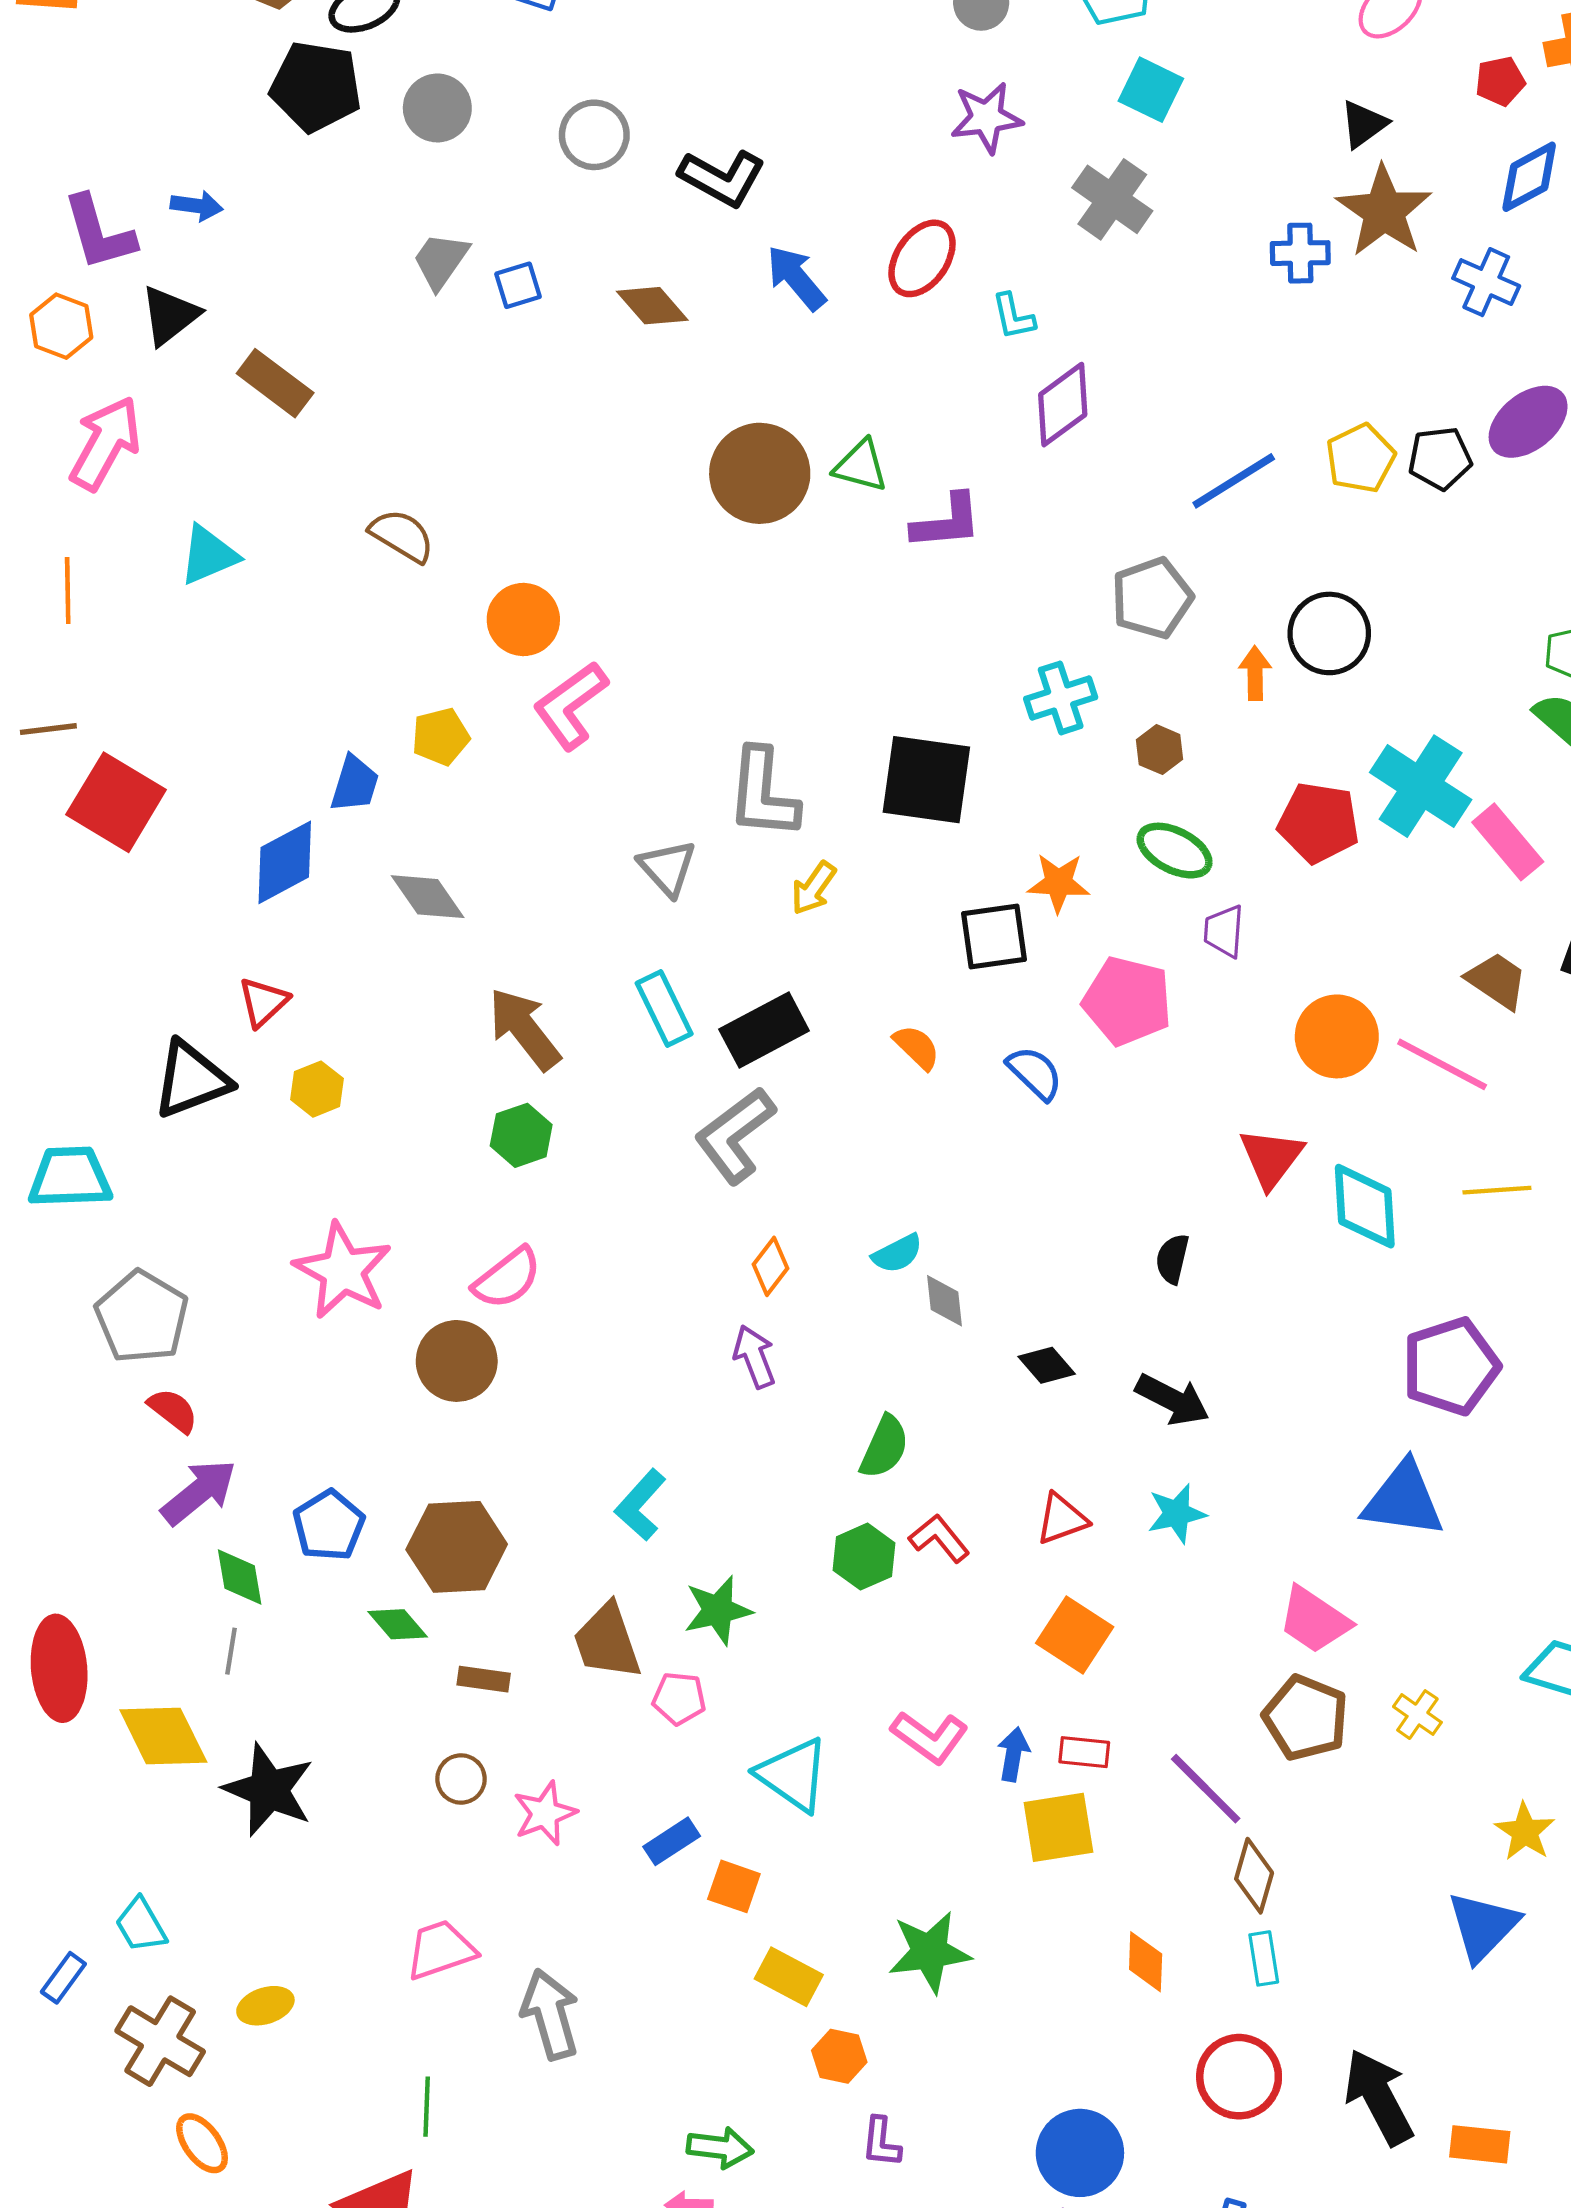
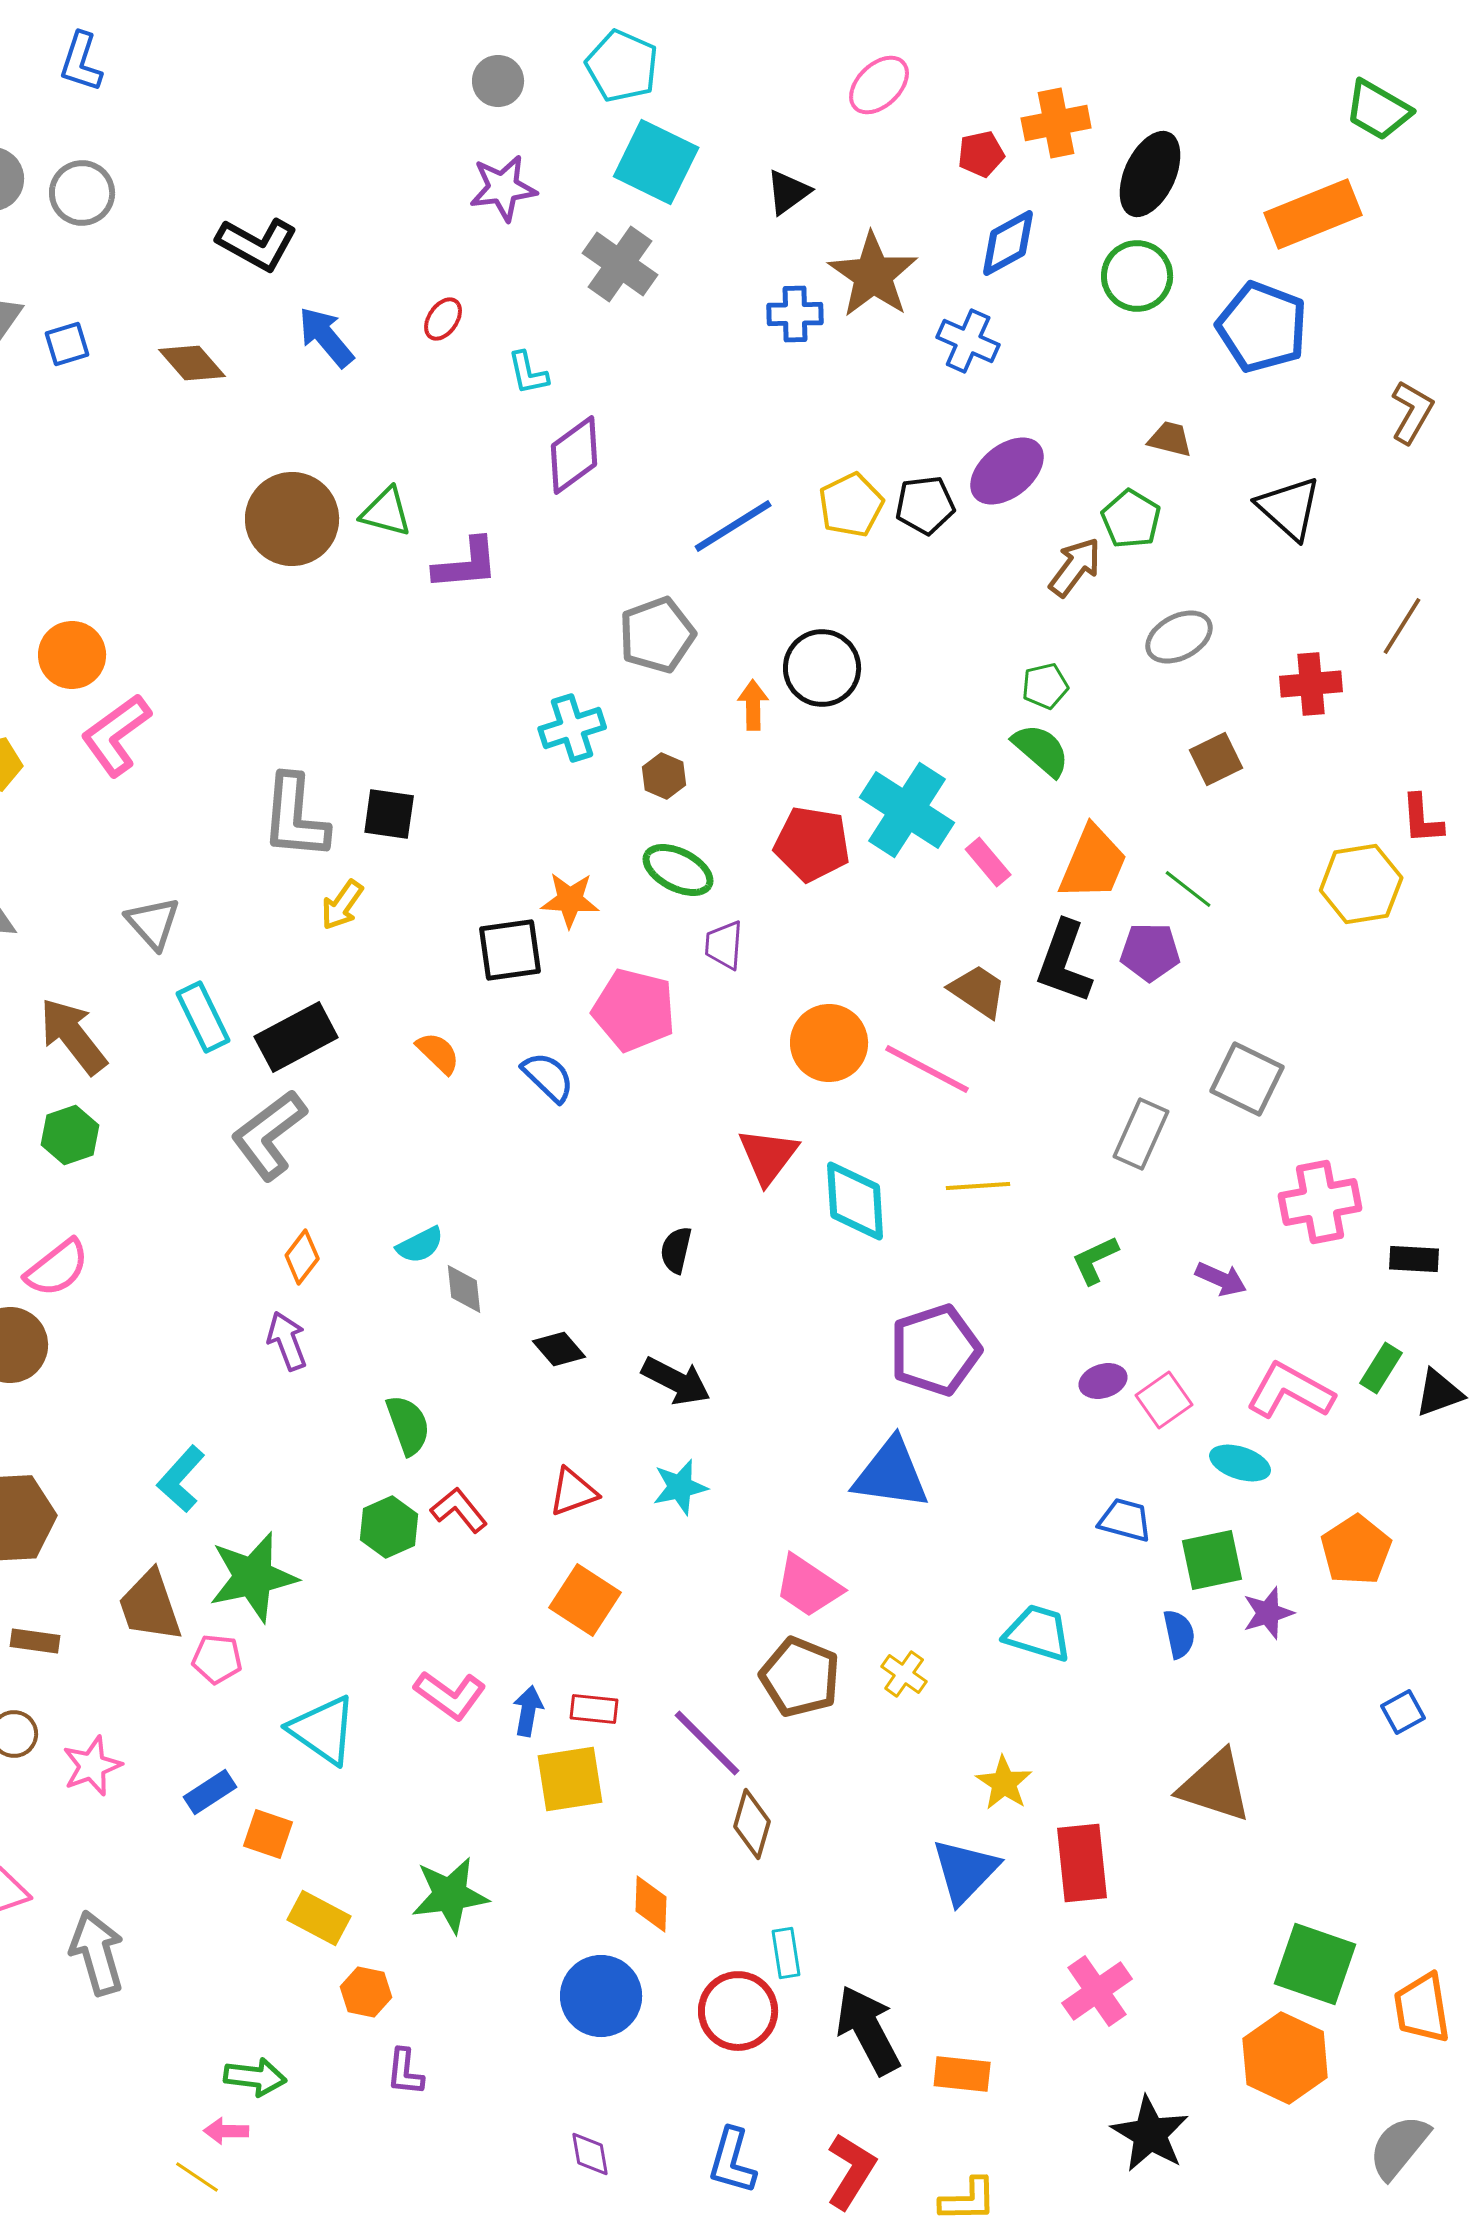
cyan square: (1151, 90) -> (656, 162), size x1.4
black triangle: (1364, 124) -> (788, 192), moved
gray circle: (594, 135) -> (82, 193), moved
red ellipse: (922, 258) -> (443, 319), size x0.6
black square: (926, 780) -> (389, 814), moved, size x0.6
pink rectangle: (1508, 842) -> (988, 862), size x0.7
gray triangle: (667, 868) -> (153, 923), moved
green semicircle: (884, 1447) -> (408, 1425), turned -44
green star: (718, 1610) -> (253, 1577), size x1.4
cyan rectangle: (1264, 1958) -> (786, 1953), moved
blue circle: (1080, 2153) -> (601, 1996), moved

